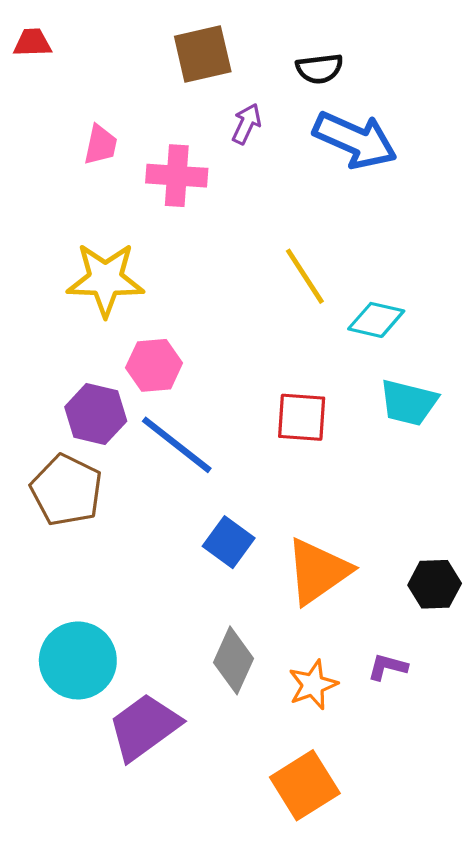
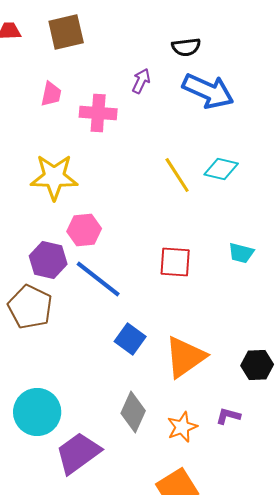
brown square: (203, 54) -> (66, 32), moved
cyan diamond: (376, 320) -> (221, 169), moved
cyan trapezoid: (409, 403) -> (241, 253), size x0.7

